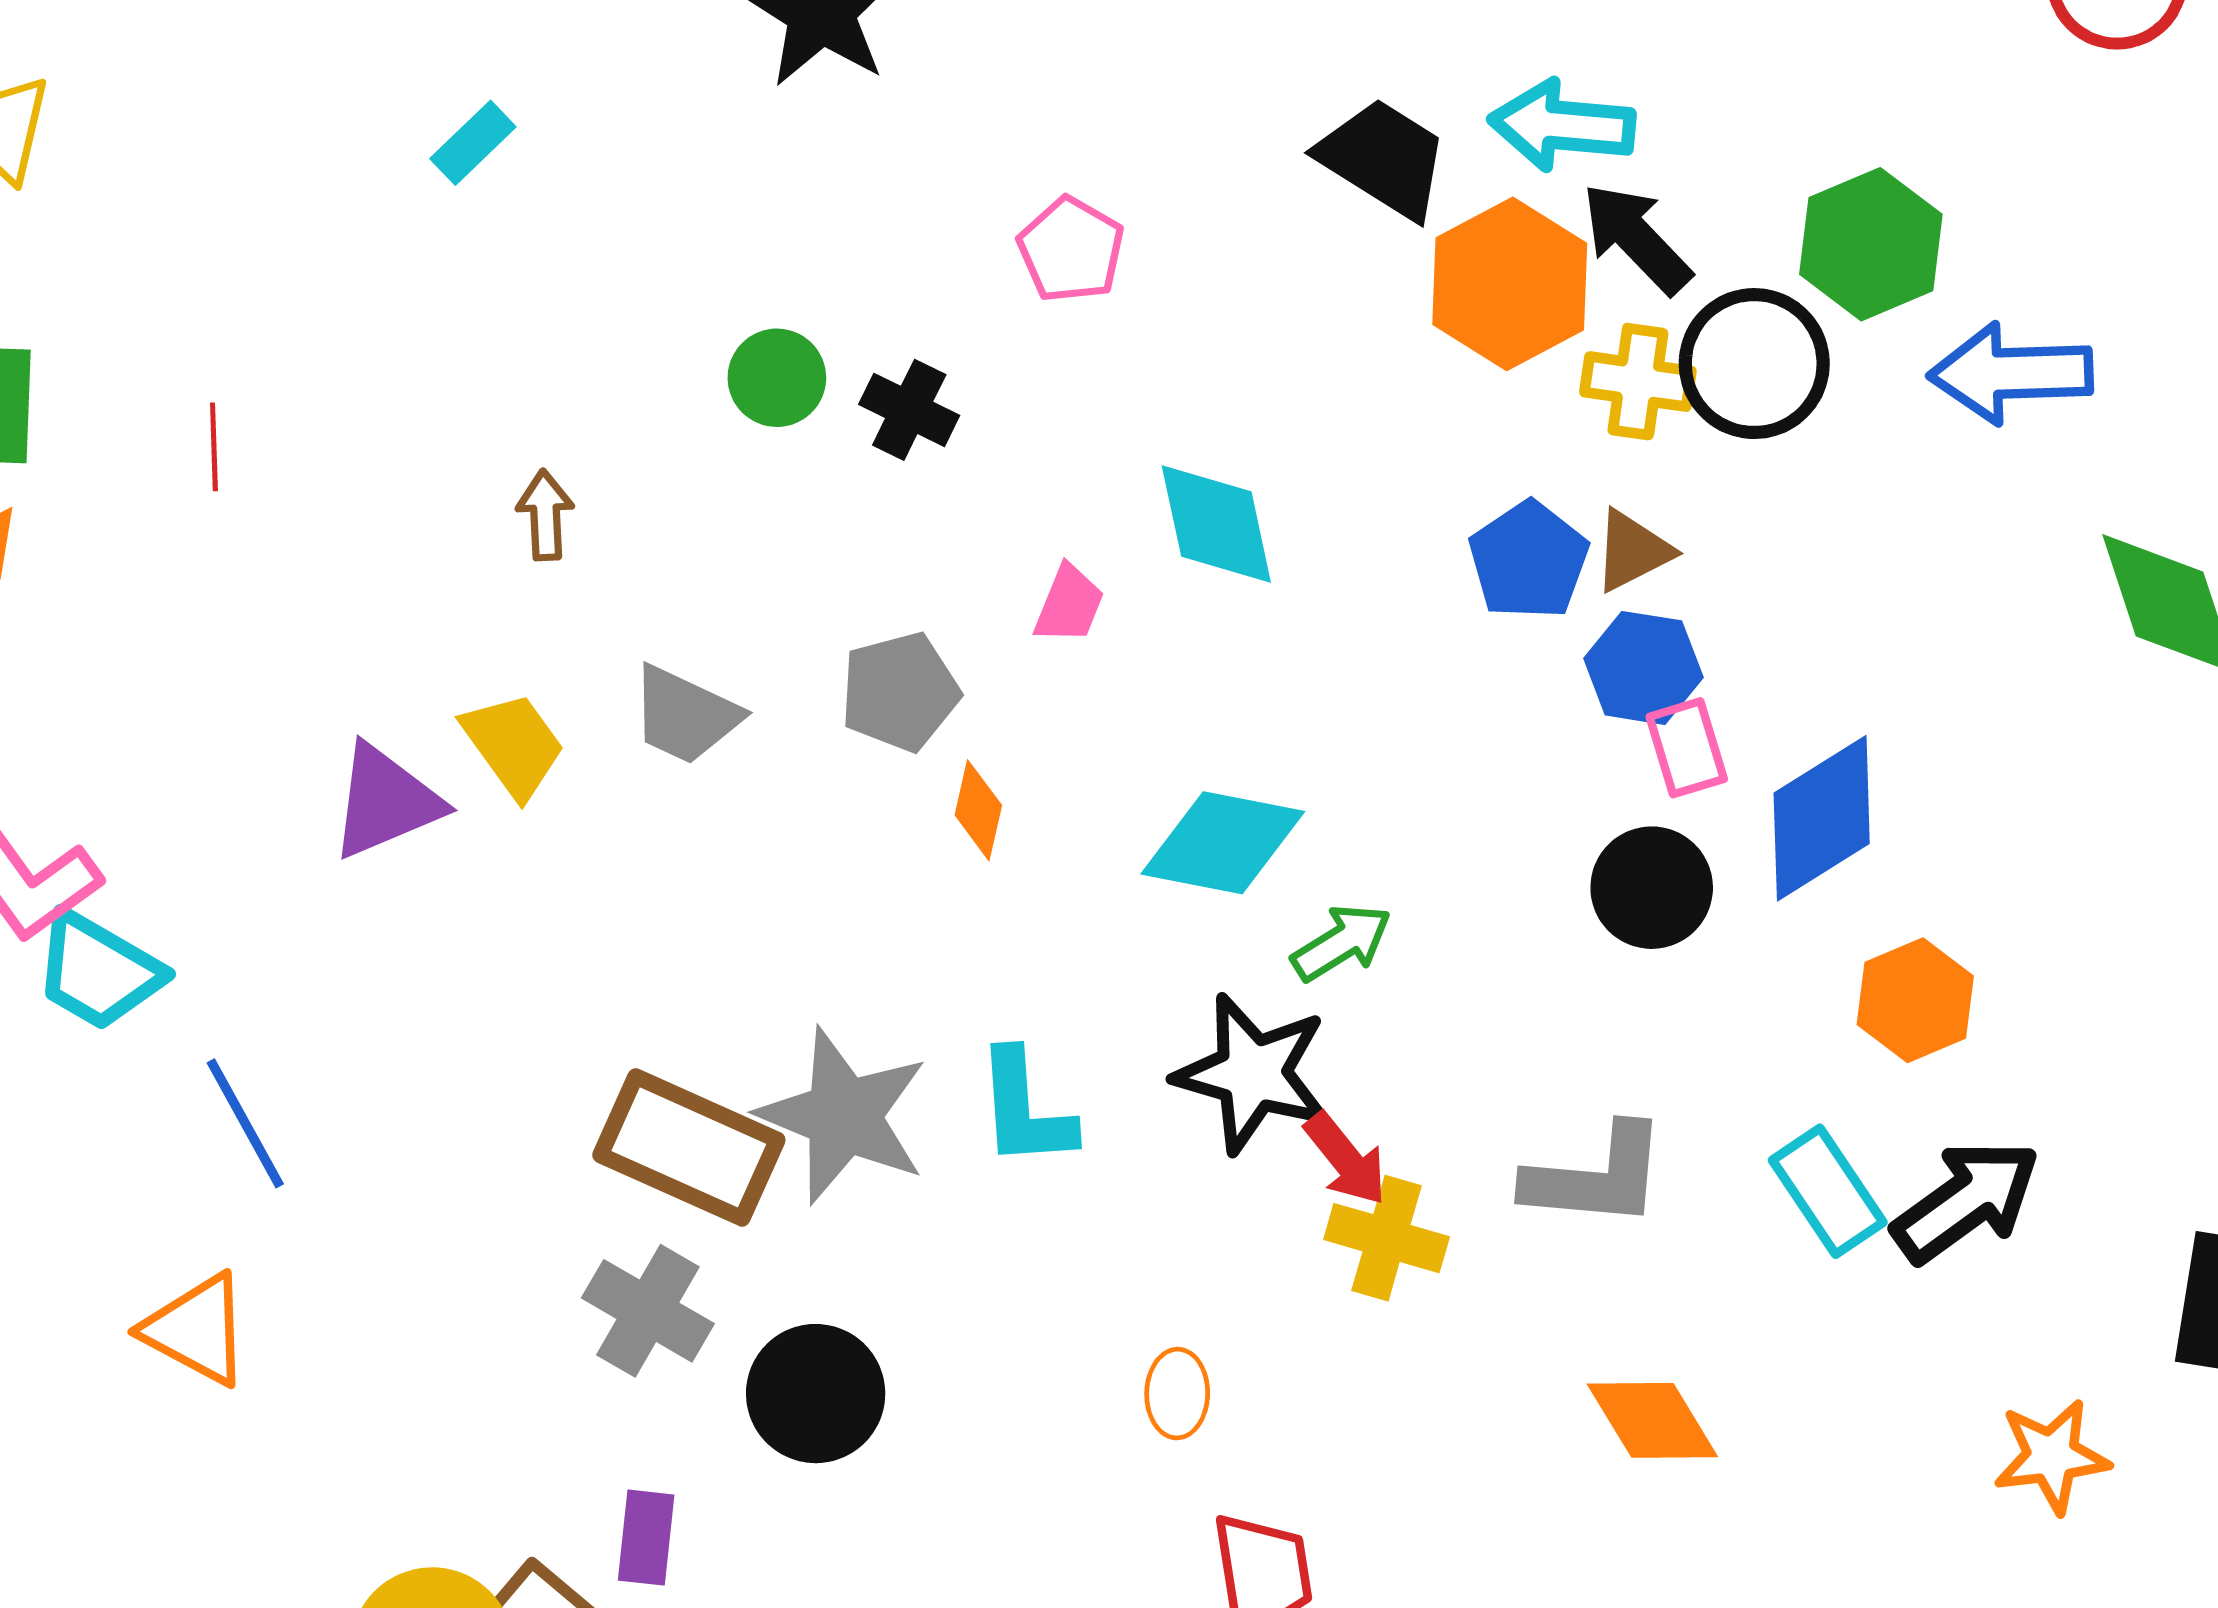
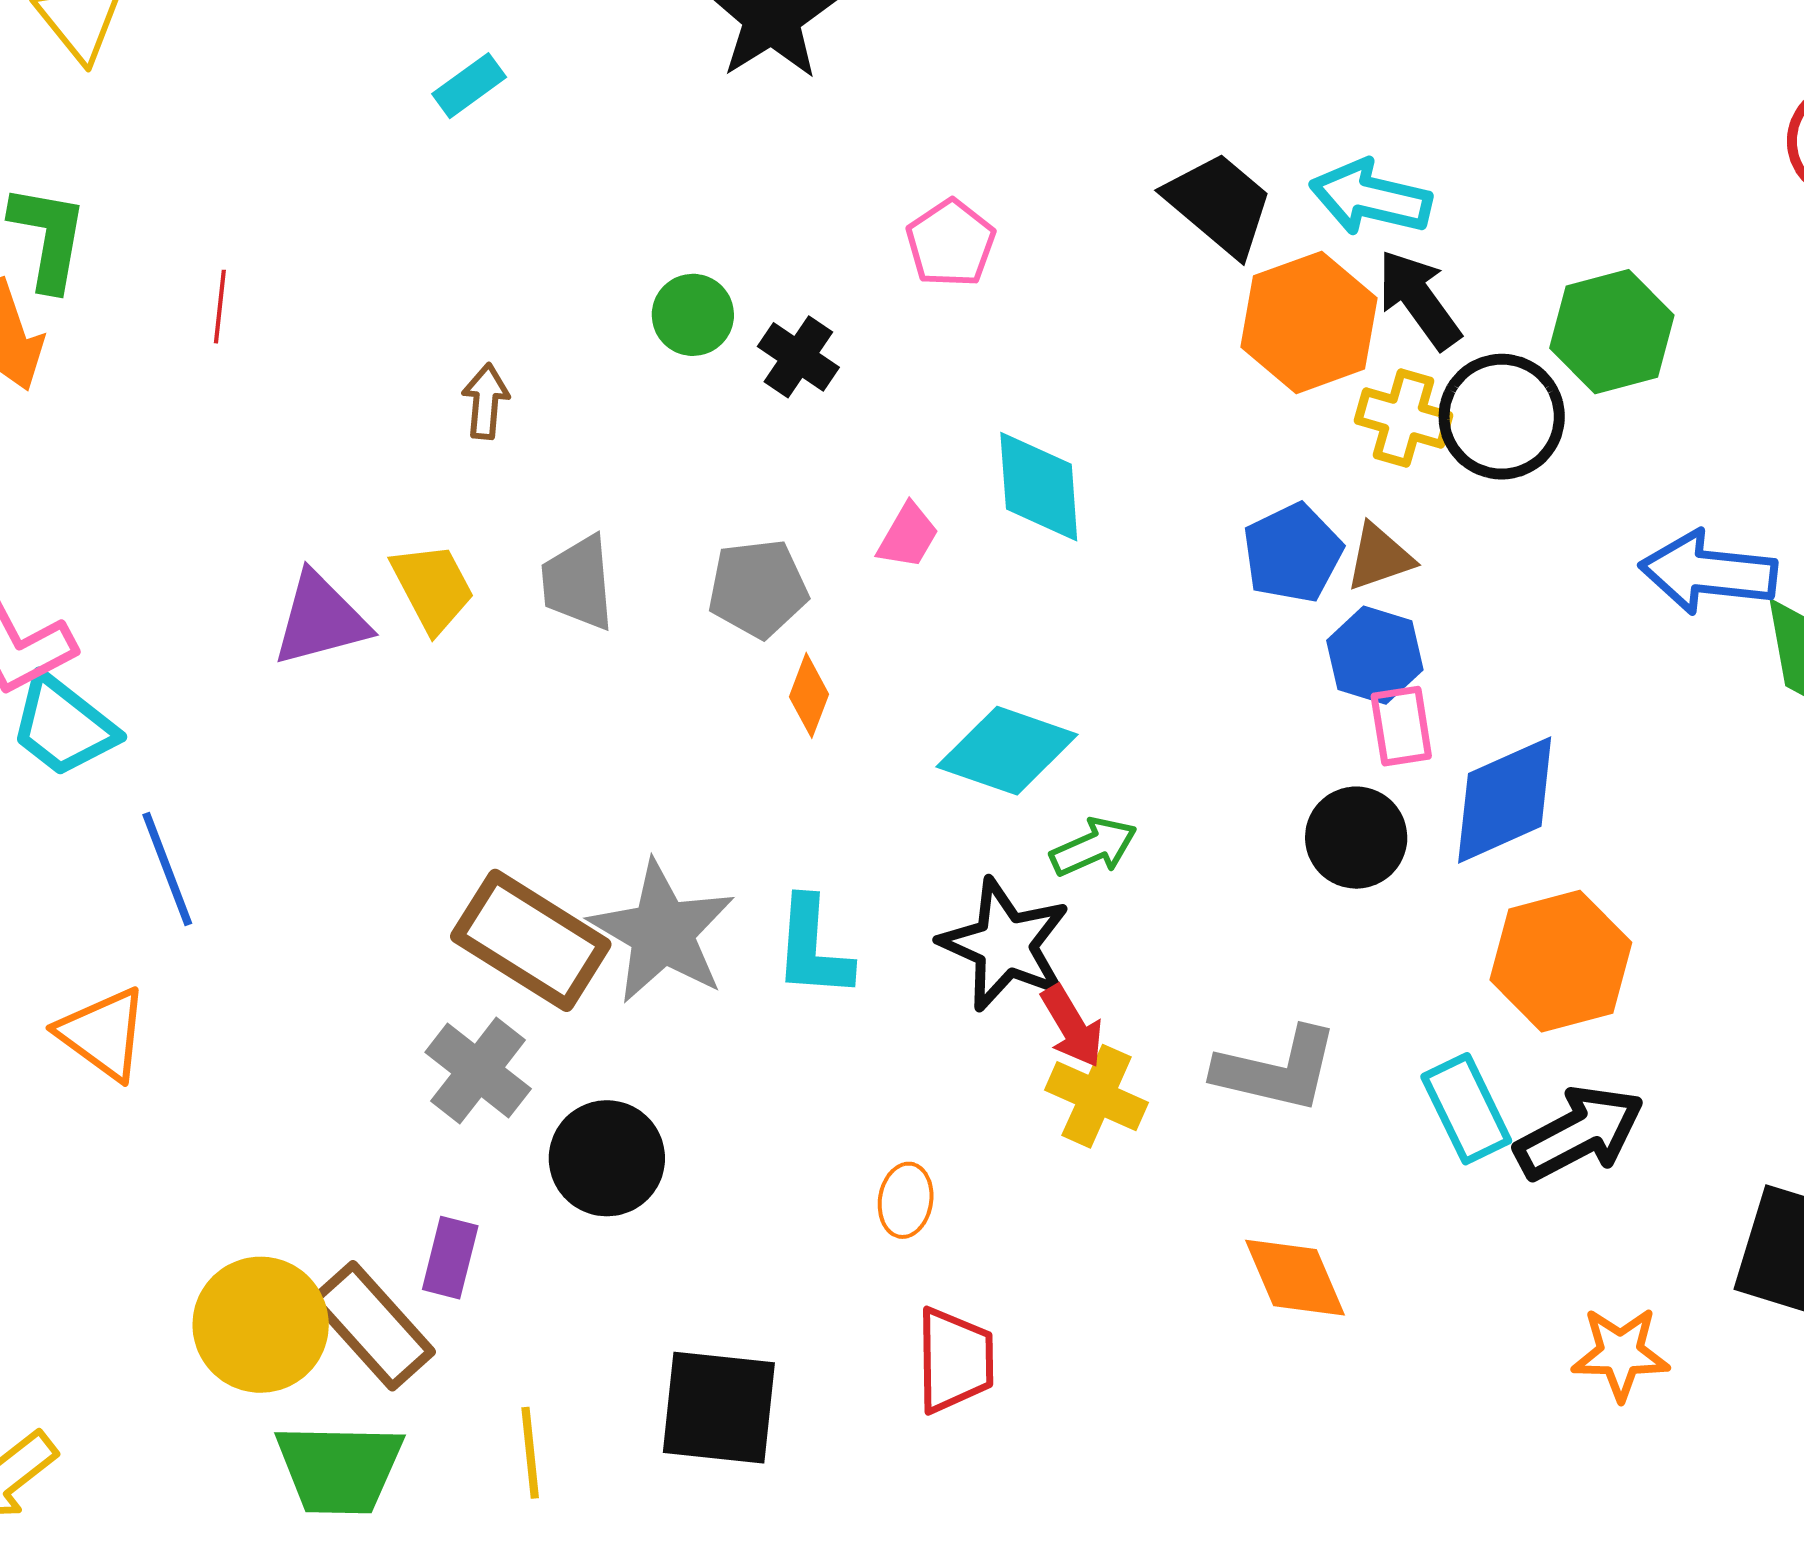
blue arrow: (2011, 373) -> (1708, 572), moved
gray trapezoid: (685, 715) -> (578, 583), turned 52
orange hexagon: (1915, 1000) -> (1561, 961), size x1.4

